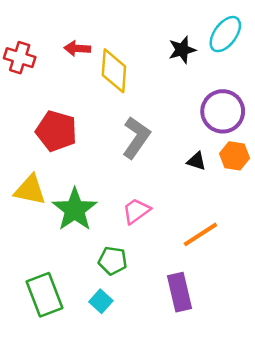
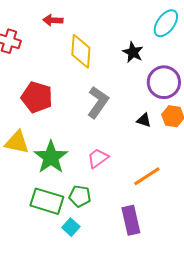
red arrow: (77, 48) -> (53, 20), moved
black star: (182, 50) -> (133, 52), moved, turned -30
green rectangle: (45, 295) -> (47, 201), moved, turned -52

